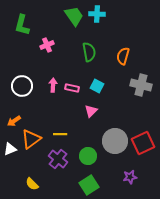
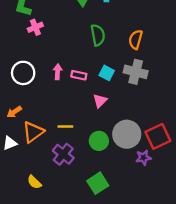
pink cross: (47, 45) -> (35, 27), moved
gray cross: (141, 85) -> (136, 72), moved
green circle: (88, 156) -> (99, 141), moved
purple star: (130, 177) -> (143, 158), moved

